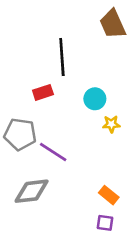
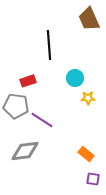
red rectangle: (43, 92) -> (28, 81), moved
purple square: (105, 223) -> (93, 179), moved

